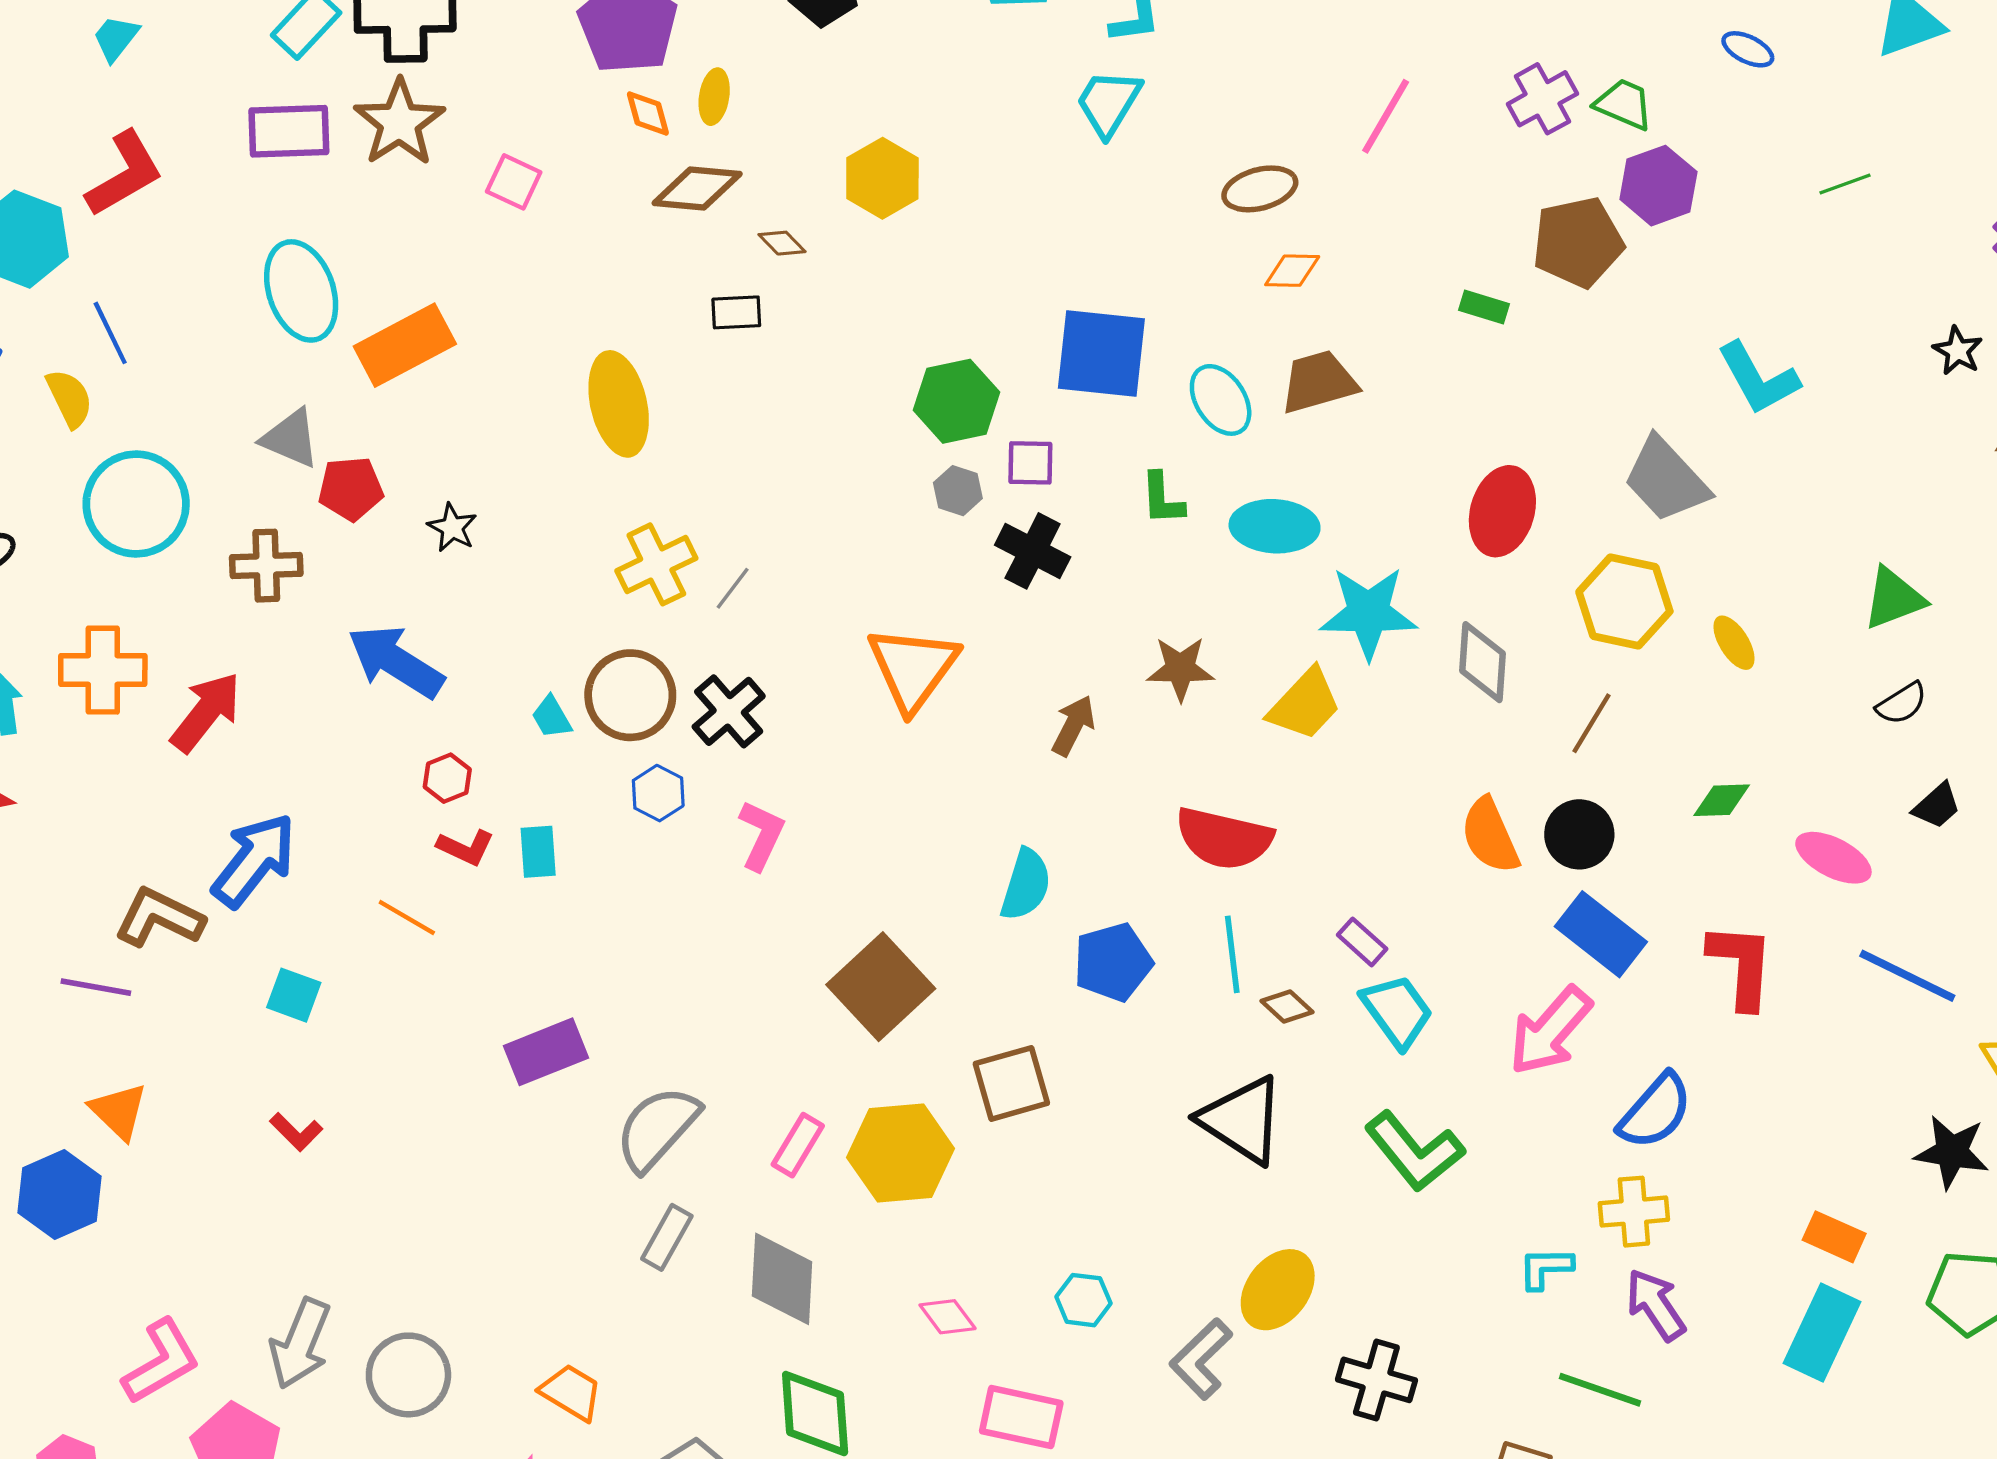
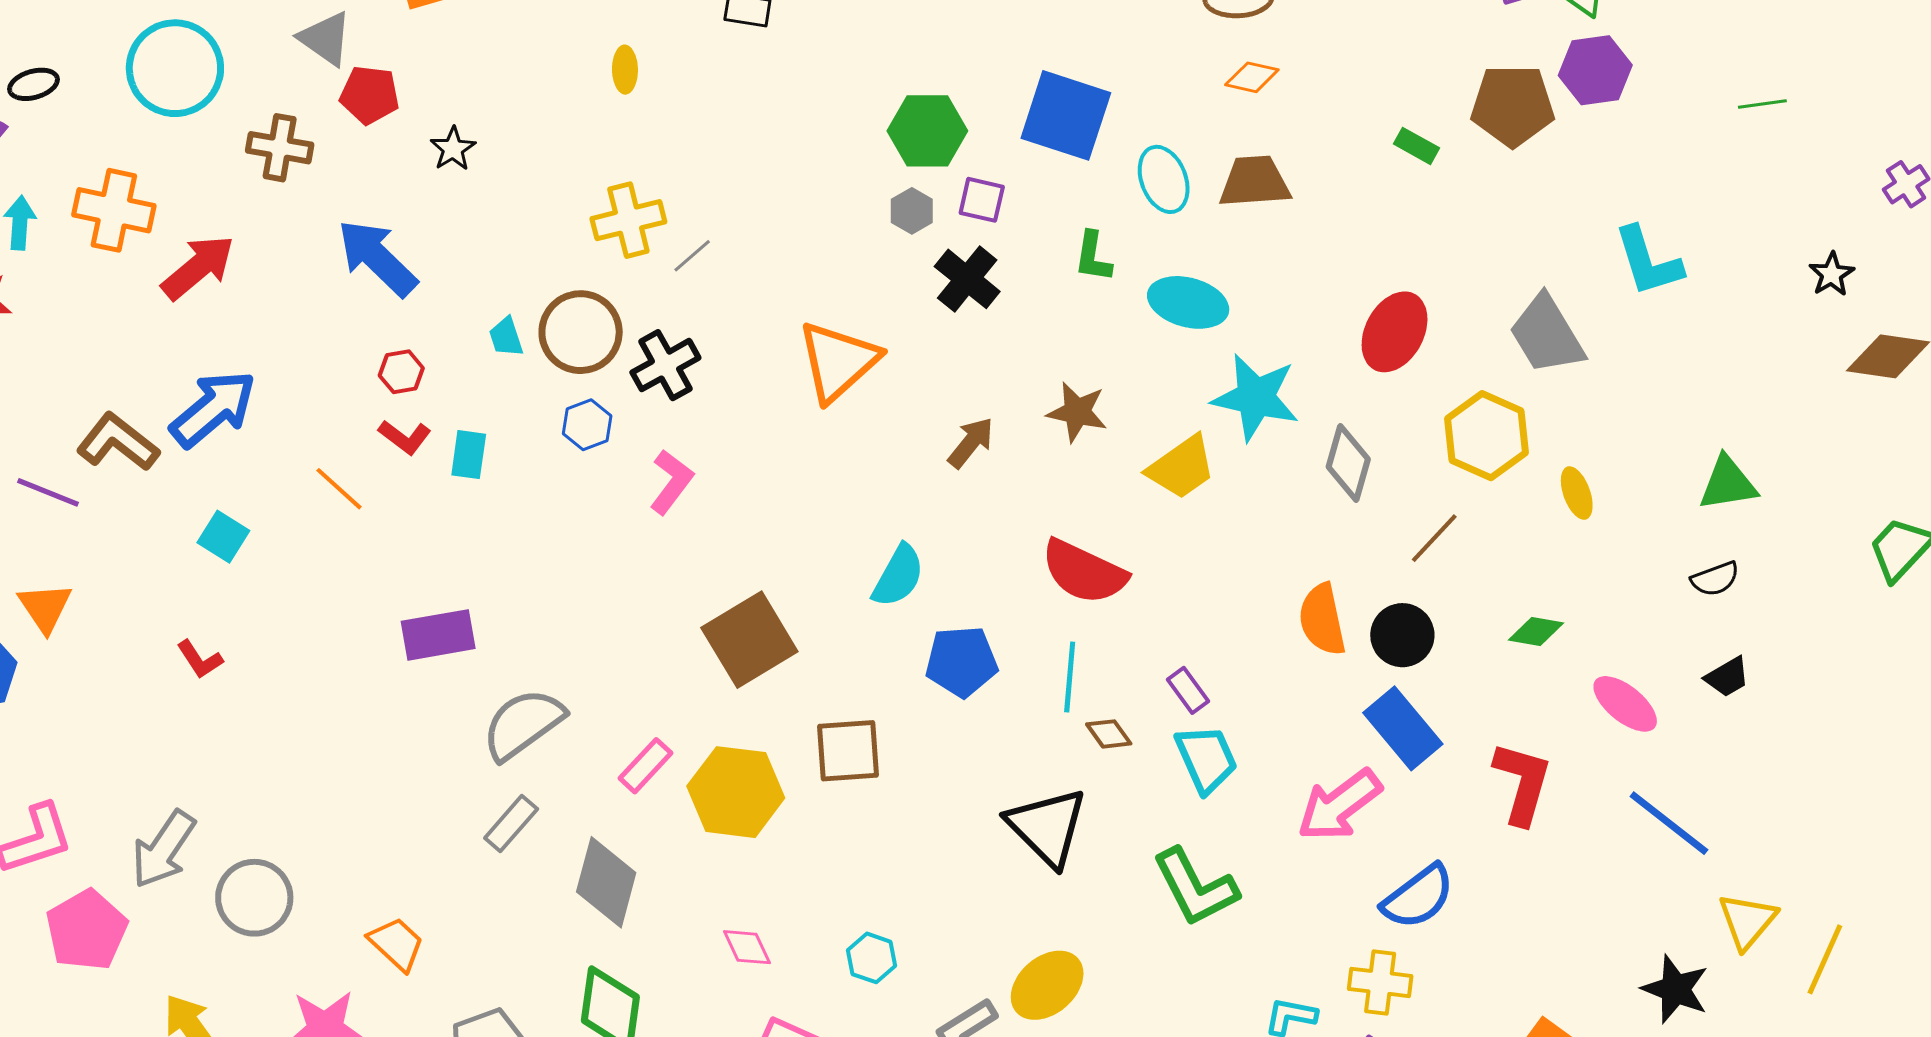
yellow ellipse: (619, 404) -> (625, 70), size x0.5

